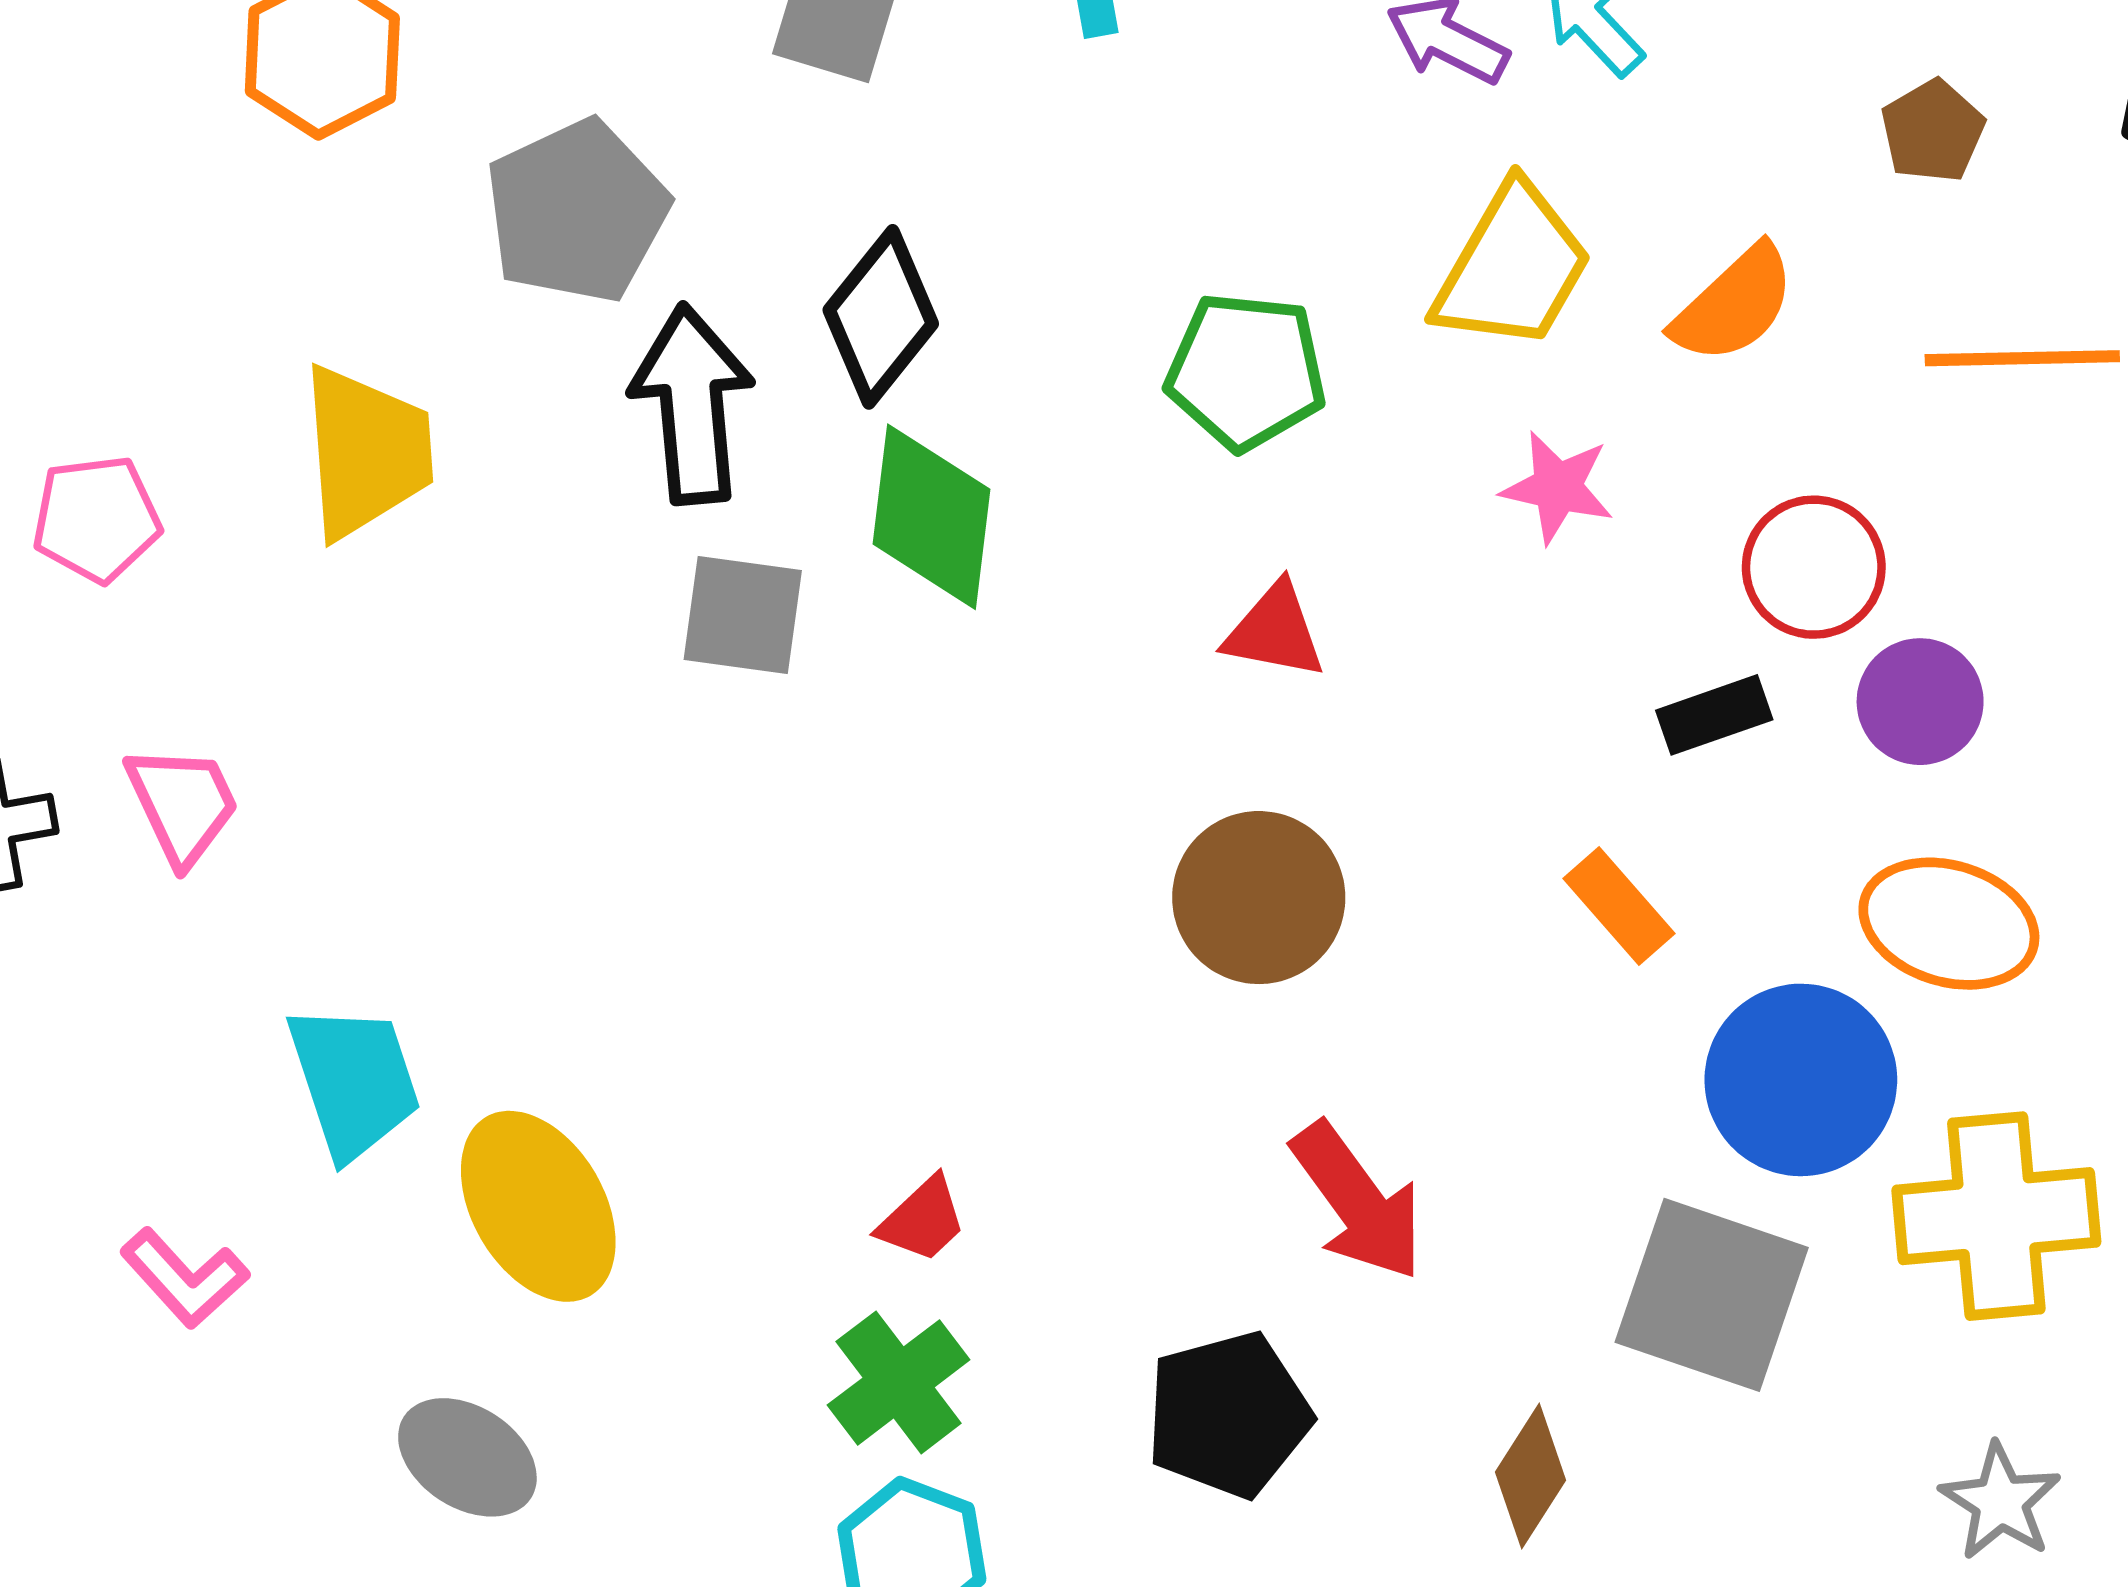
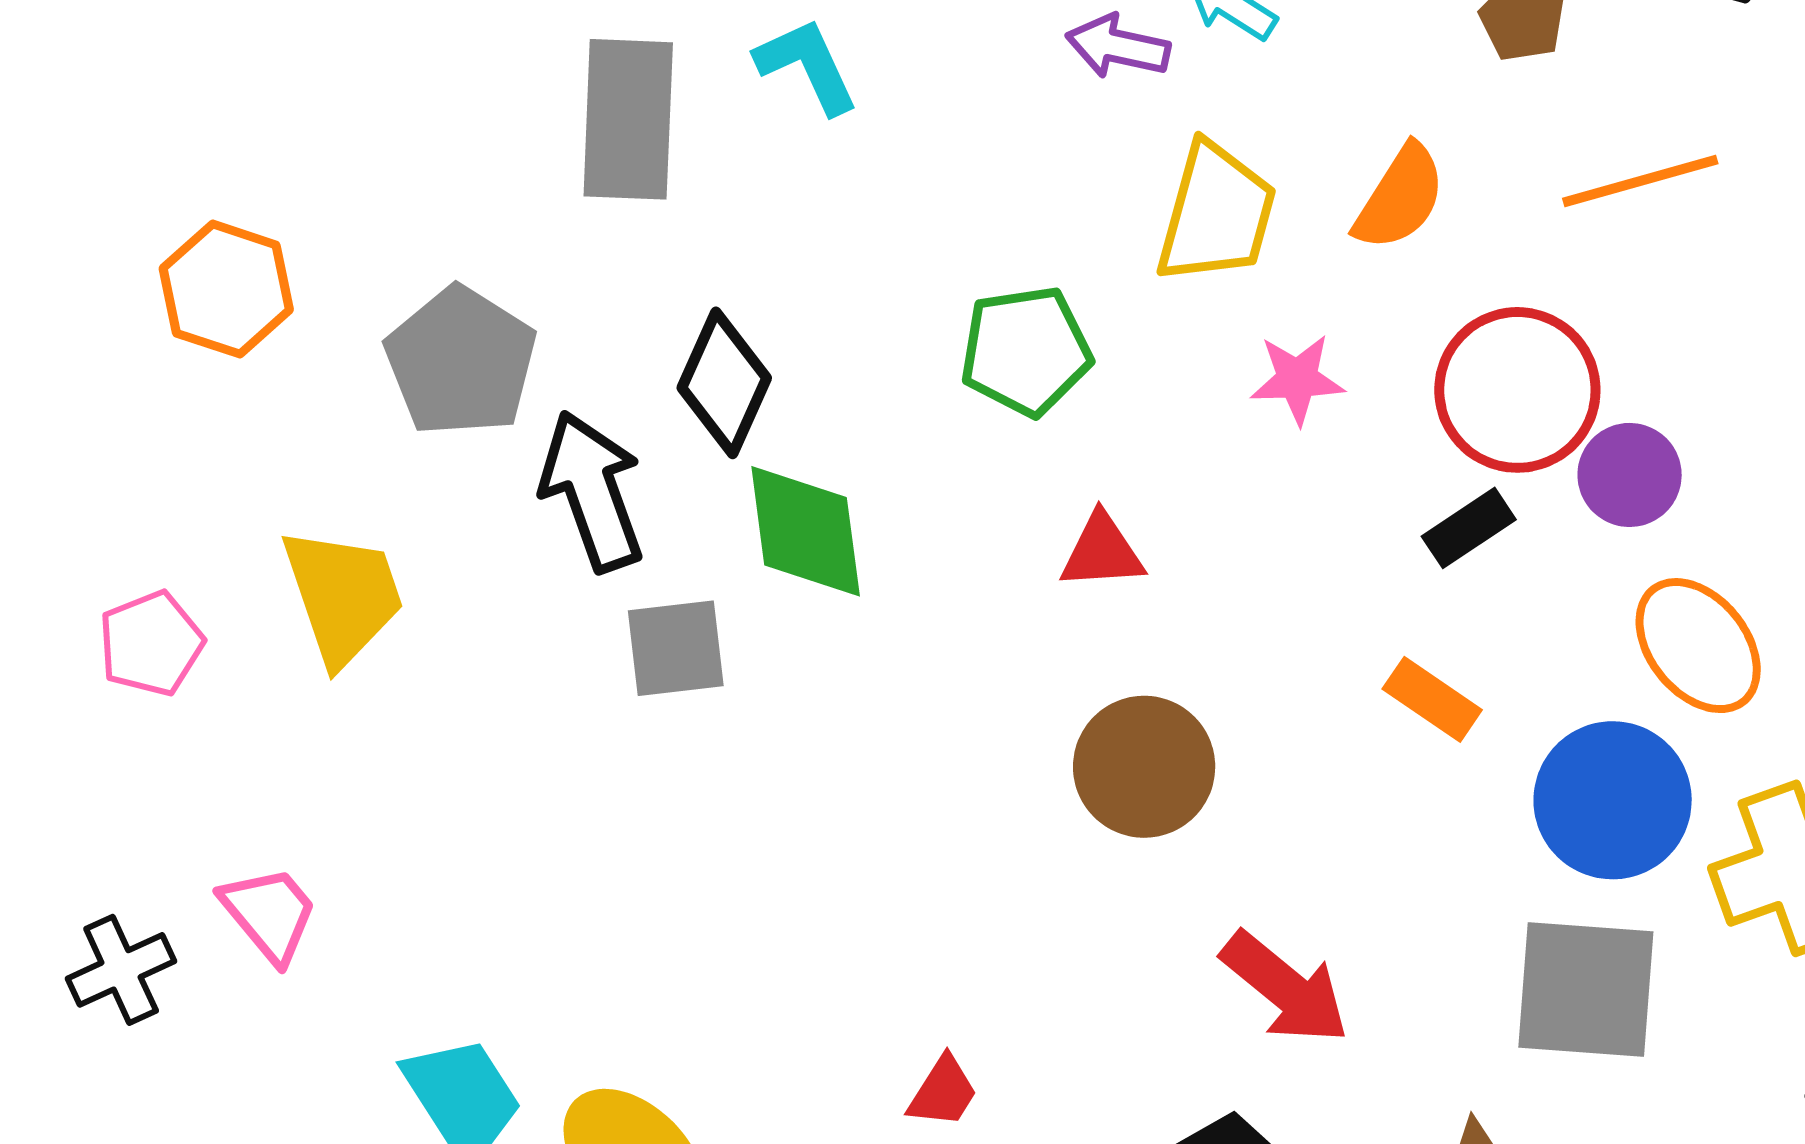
pink pentagon: (96, 519) -> (151, 644), moved
red circle: (1814, 567) -> (1517, 390), size x1.4
orange ellipse: (1949, 924) -> (1698, 646), turned 49

